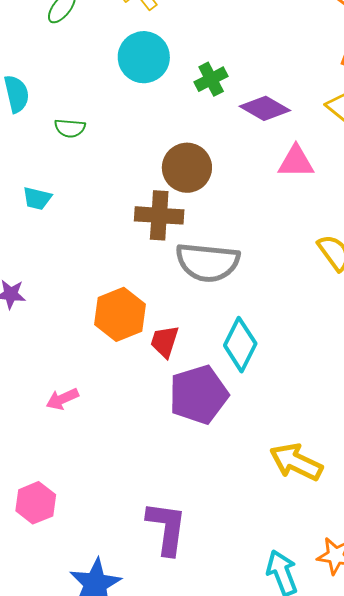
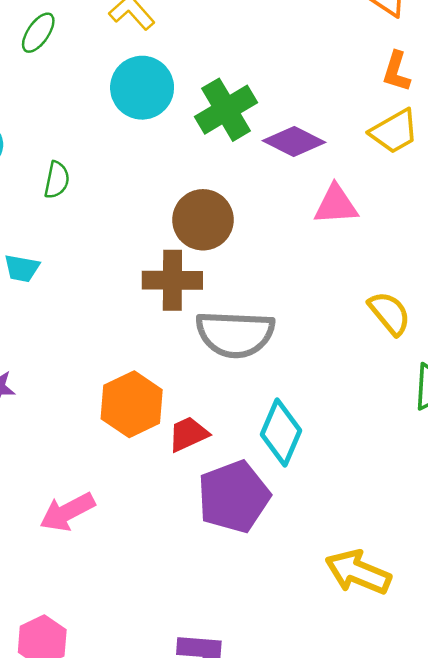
green cross: (211, 79) -> (226, 110), size x1.5
green semicircle: (70, 128) -> (57, 180), turned -80
red trapezoid: (165, 341) -> (188, 434), turned 51
pink arrow: (62, 399) -> (67, 512), size x1.4

